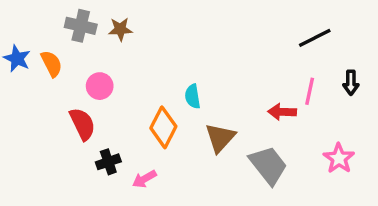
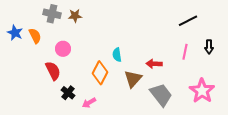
red arrow: (282, 112) -> (154, 64), moved
pink star: (339, 158) -> (202, 91), size x1.4
black cross: (108, 162) -> (68, 93), turned -32

